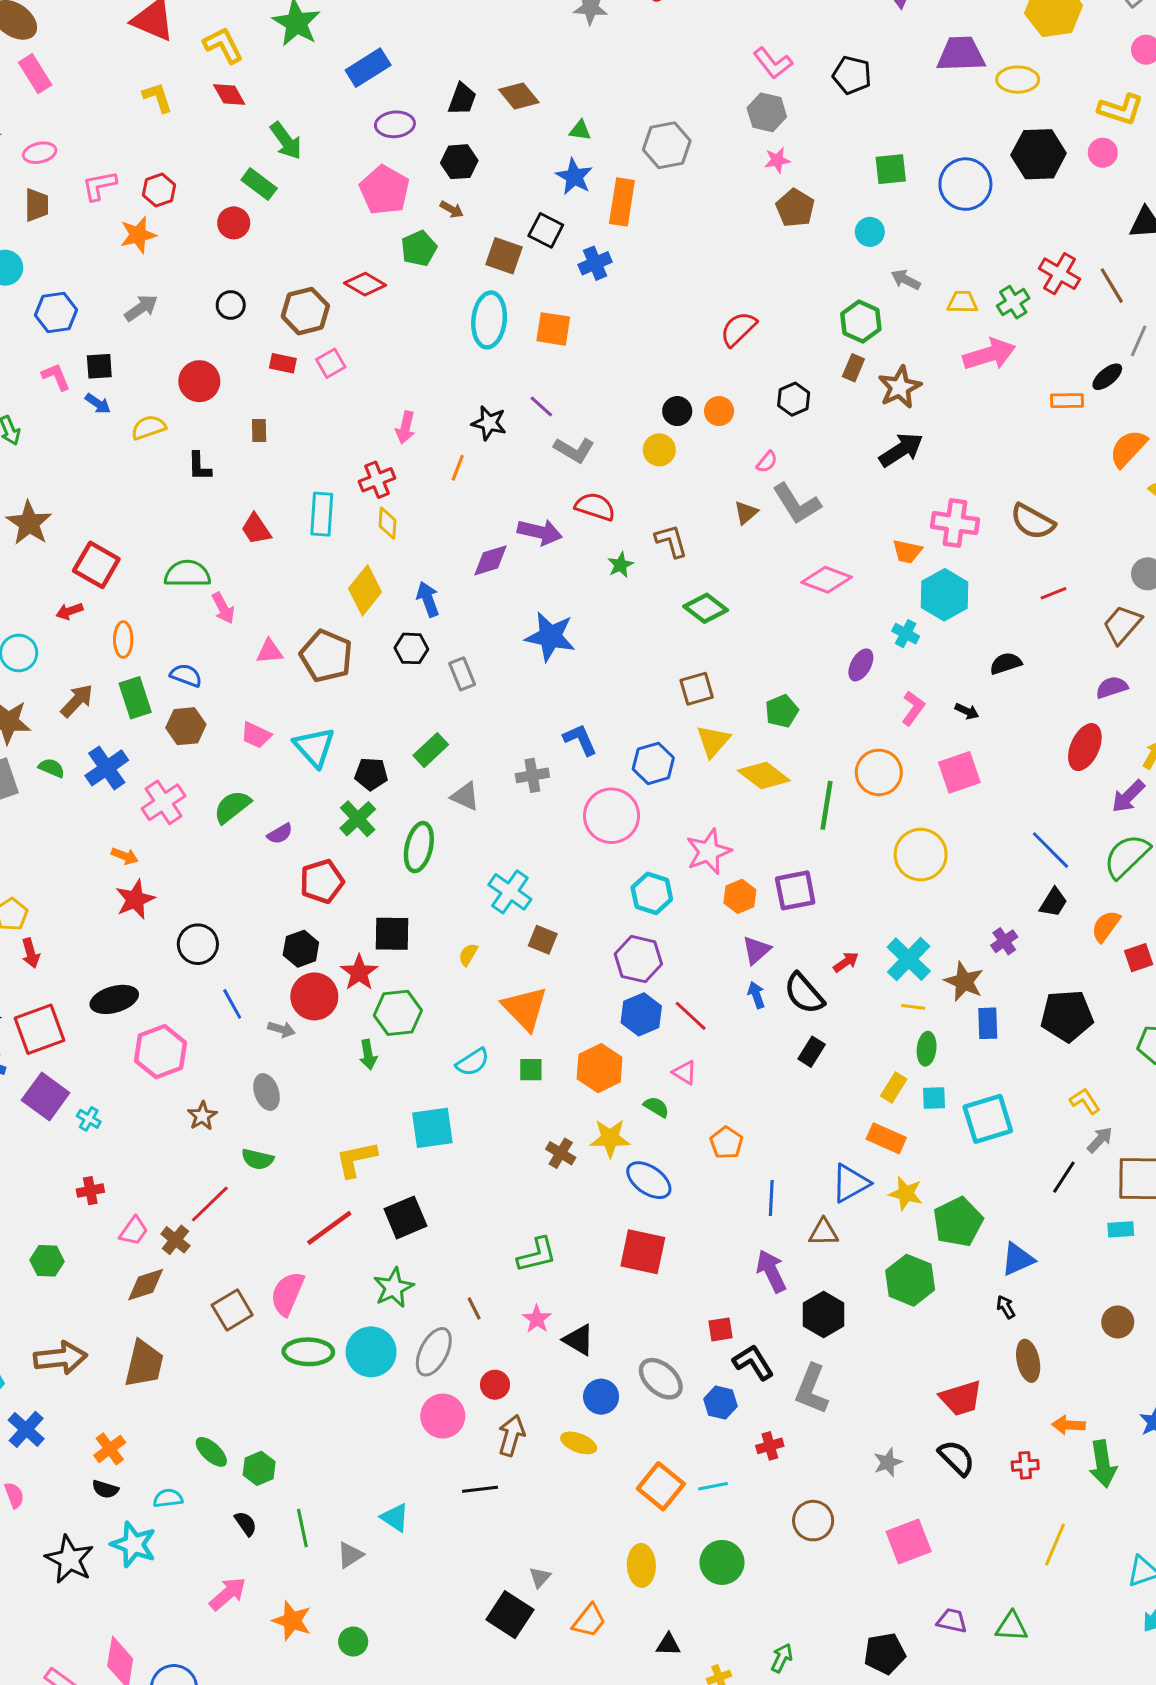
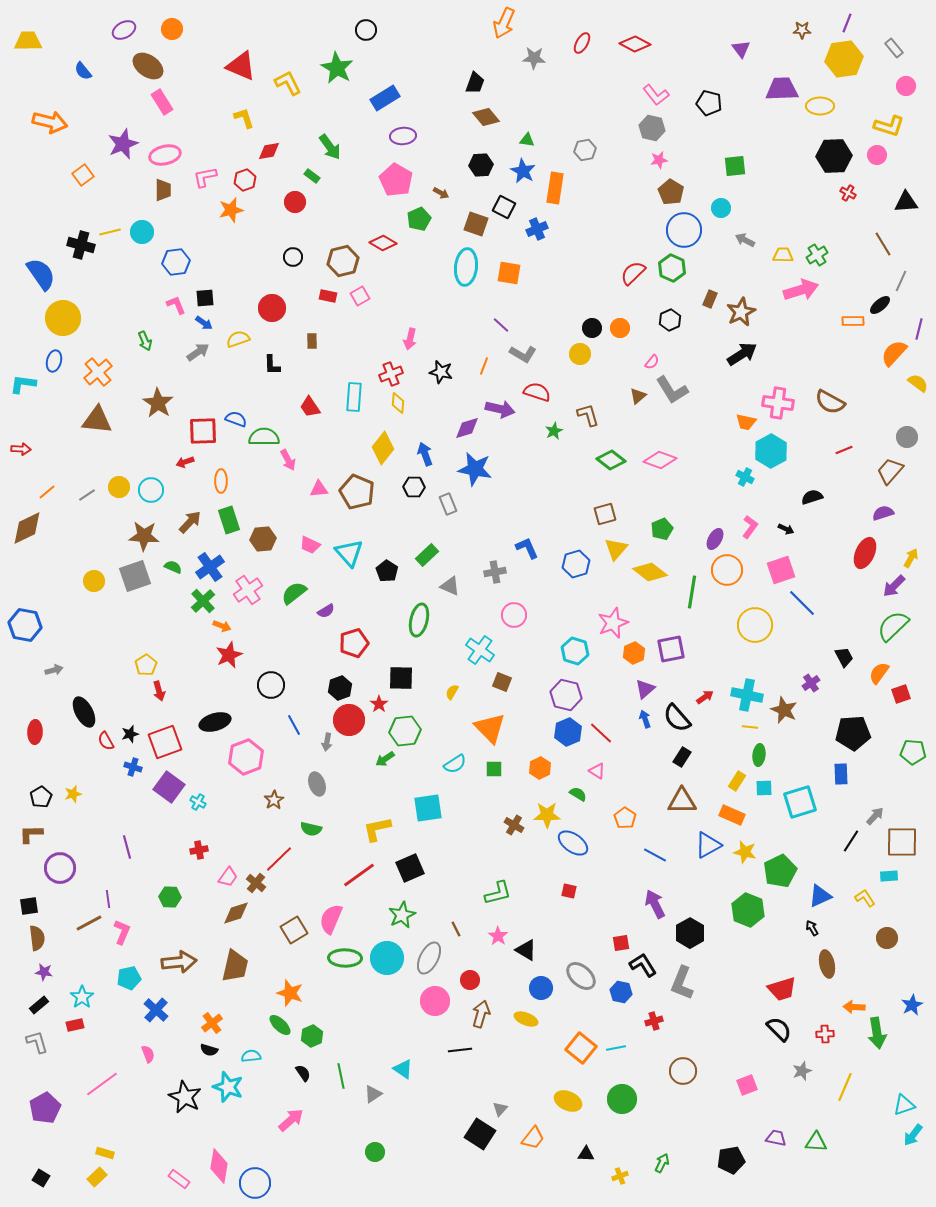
red diamond: (229, 94) -> (269, 151), moved, turned -70
black trapezoid: (462, 99) -> (475, 83), moved
gray hexagon: (667, 145) -> (585, 150), size x0.7
pink ellipse: (40, 153) -> (165, 155), size x1.4
black hexagon: (459, 162) -> (481, 165), moved
green rectangle: (259, 184) -> (312, 176), size x0.7
blue circle: (965, 184) -> (684, 230), moved
red cross: (1059, 274) -> (848, 193), moved, size x0.6
gray arrow: (141, 308) -> (198, 352), moved
green hexagon: (861, 321) -> (672, 268), moved
black star: (489, 423) -> (441, 372), moved
orange line: (458, 468) -> (484, 366), moved
red square: (96, 565) -> (203, 431), turned -32
pink diamond: (827, 580) -> (660, 460), moved
blue star: (550, 637) -> (475, 469), moved
purple ellipse: (861, 665) -> (715, 539), moved
blue semicircle: (186, 675) -> (236, 419), moved
black pentagon: (371, 774) -> (387, 571), turned 30
pink circle: (611, 816) -> (514, 615), moved, size x0.7
green cross: (358, 819) -> (203, 601), moved
blue line: (1051, 850) -> (802, 603), moved
black trapezoid: (1054, 902) -> (844, 657), turned -60
cyan cross: (909, 959) -> (747, 695), turned -32
red star: (359, 973) -> (379, 704), size x0.7
blue rectangle: (988, 1023) -> (841, 774), moved
gray arrow: (281, 1029) -> (327, 742), turned 84
green arrow: (368, 1055) -> (385, 759), turned 66
orange hexagon: (600, 1068) -> (540, 768), size x0.7
yellow L-shape: (1085, 1101) -> (865, 898), moved
blue line: (771, 1198) -> (655, 855), turned -65
brown triangle: (824, 1232) -> (682, 801), moved, size x1.4
red square: (643, 1252) -> (569, 891), size x0.5
gray star: (888, 1462) -> (802, 1071), moved
pink square: (909, 1541) -> (747, 1085), size x0.7
yellow ellipse: (641, 1565) -> (568, 1101), turned -64
orange star: (292, 1621) -> (290, 993), moved

